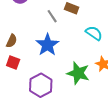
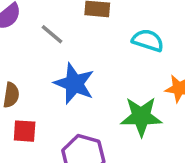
gray line: (52, 16) -> (52, 34), moved

